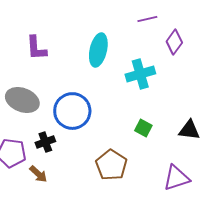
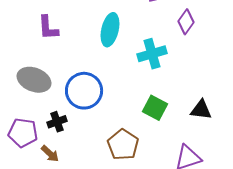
green square: (143, 128) -> (155, 108), size x1.4

